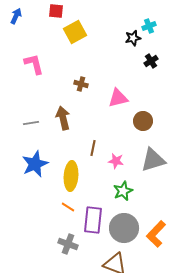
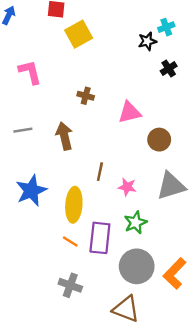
gray line: (31, 123) -> (23, 130), moved
purple rectangle: (93, 220) -> (100, 238), moved

